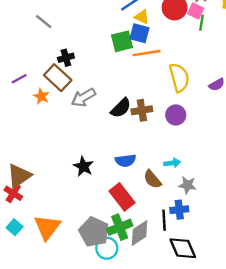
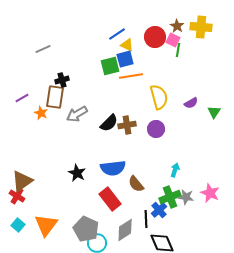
gray line: (44, 21) -> (43, 49), turned -63
blue square: (140, 33) -> (125, 59), turned -30
brown rectangle: (58, 78) -> (55, 97), turned 55
blue semicircle: (125, 161) -> (113, 168), size x1.4
cyan arrow: (172, 163) -> (175, 170), moved, turned -64
gray star: (187, 185) -> (186, 197), moved
blue cross: (179, 210) -> (159, 210), turned -35
green cross: (120, 227) -> (170, 197), moved

